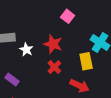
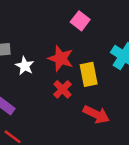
yellow rectangle: (86, 61) -> (89, 74), moved

